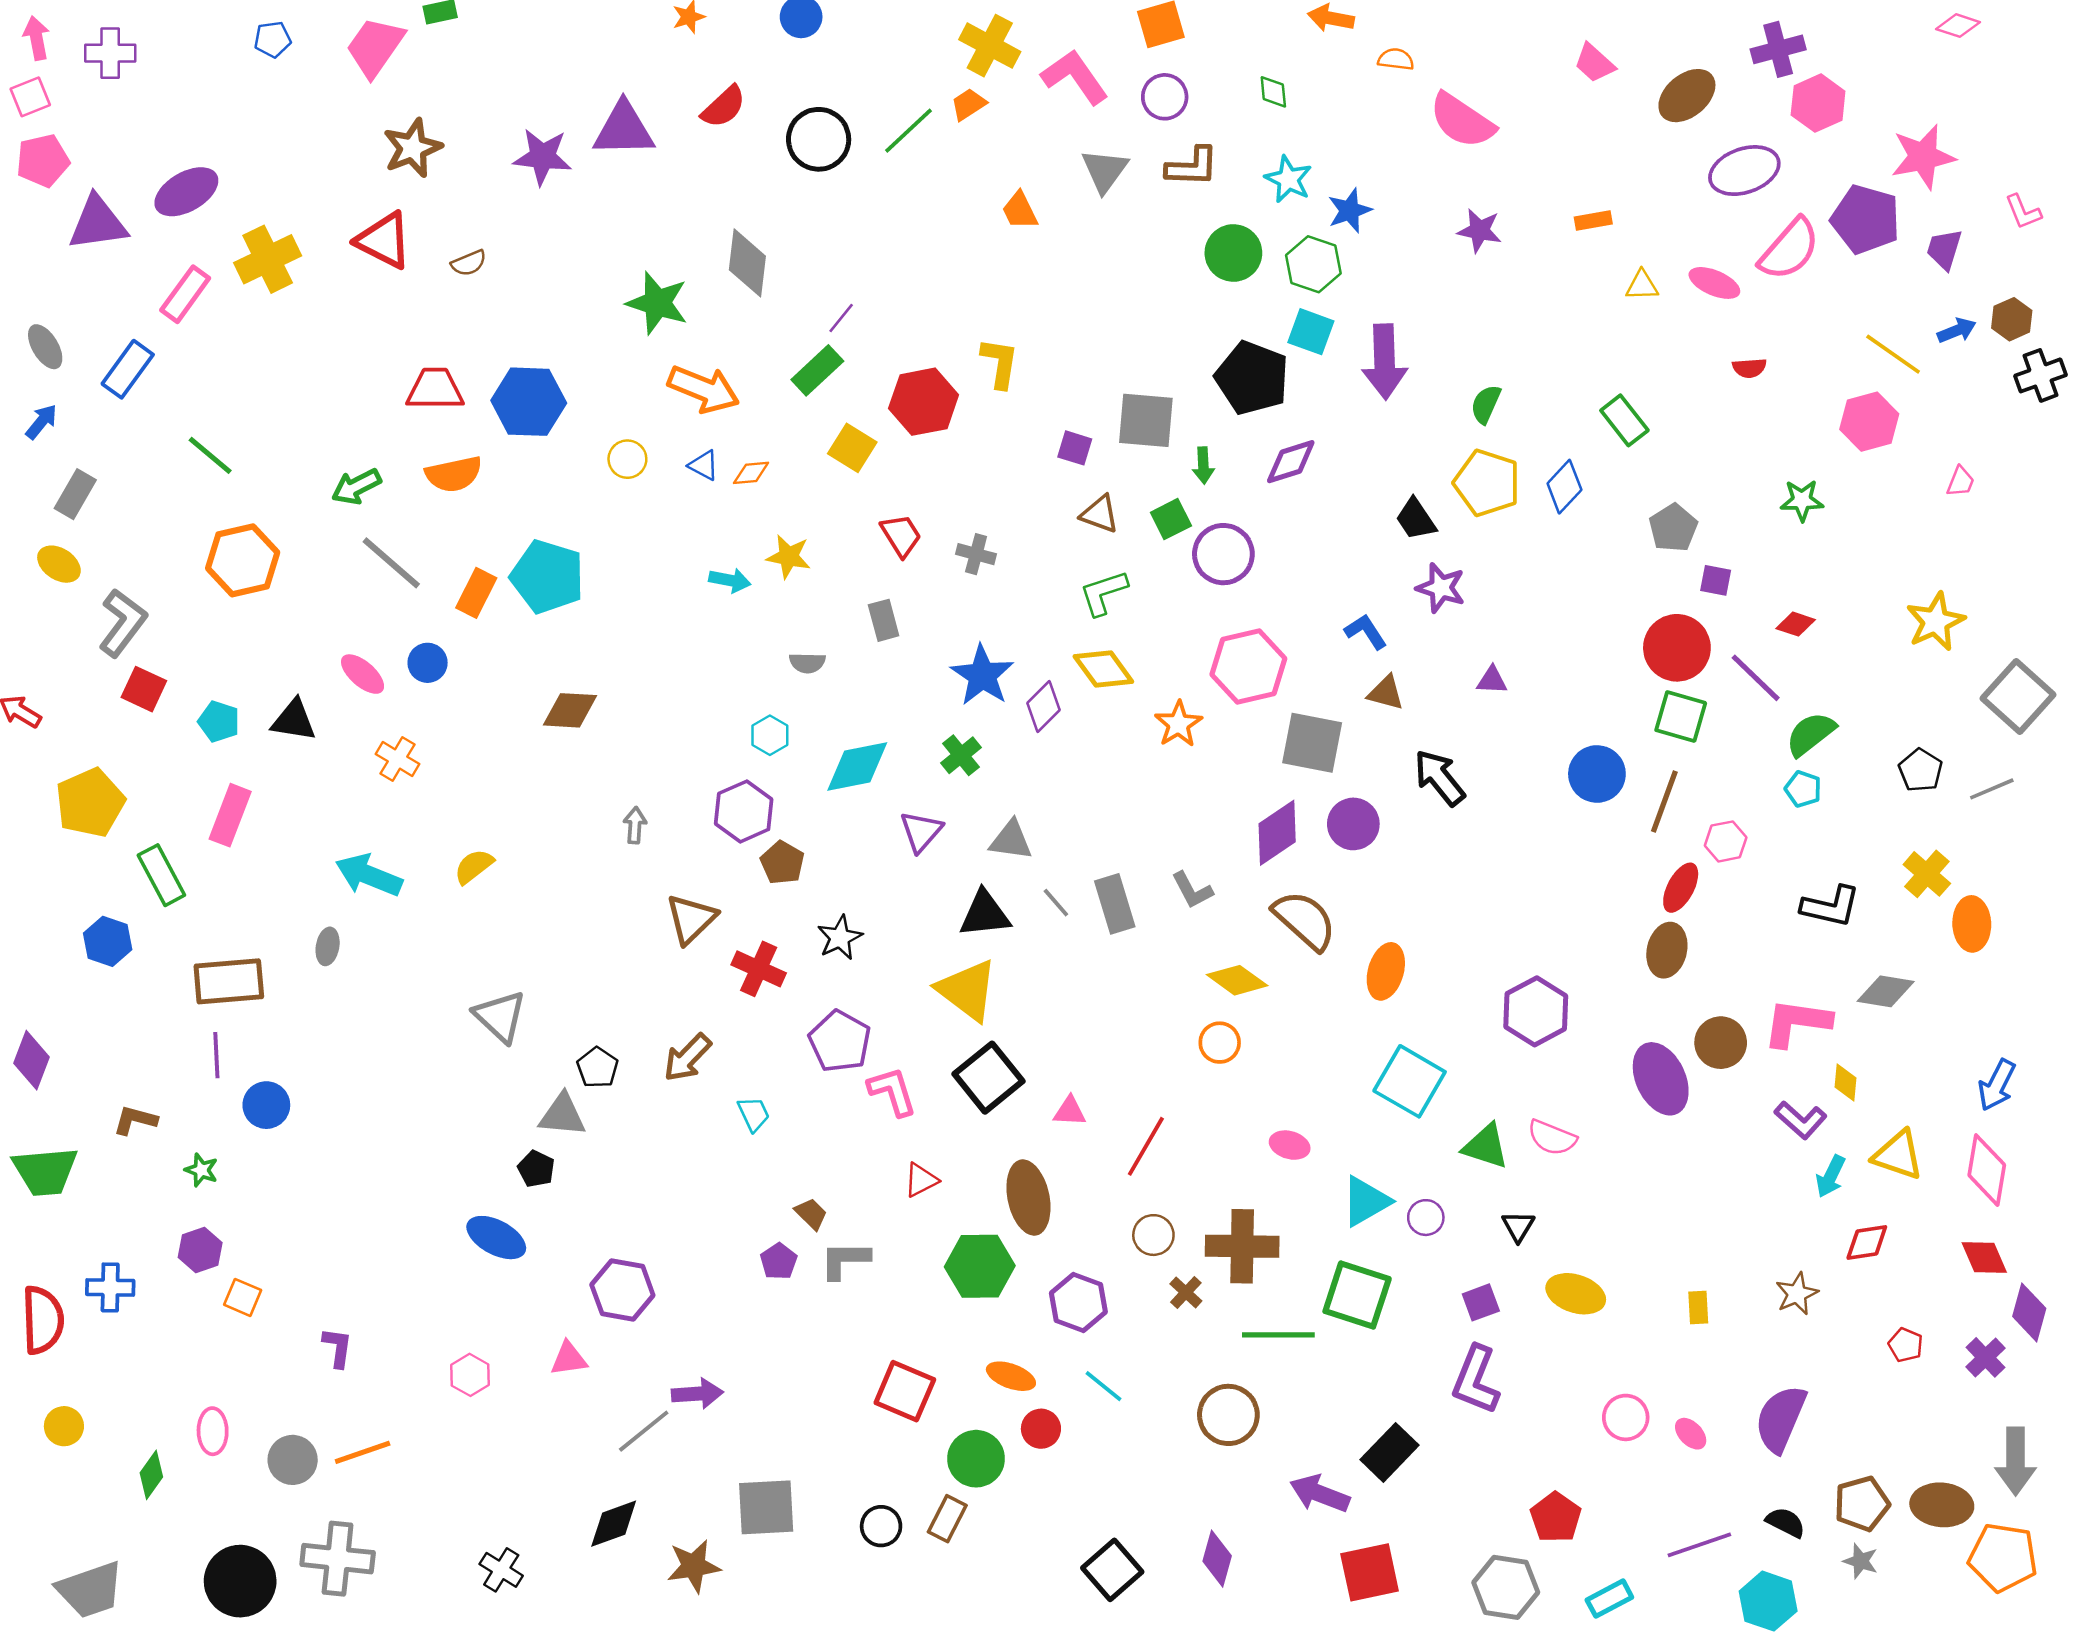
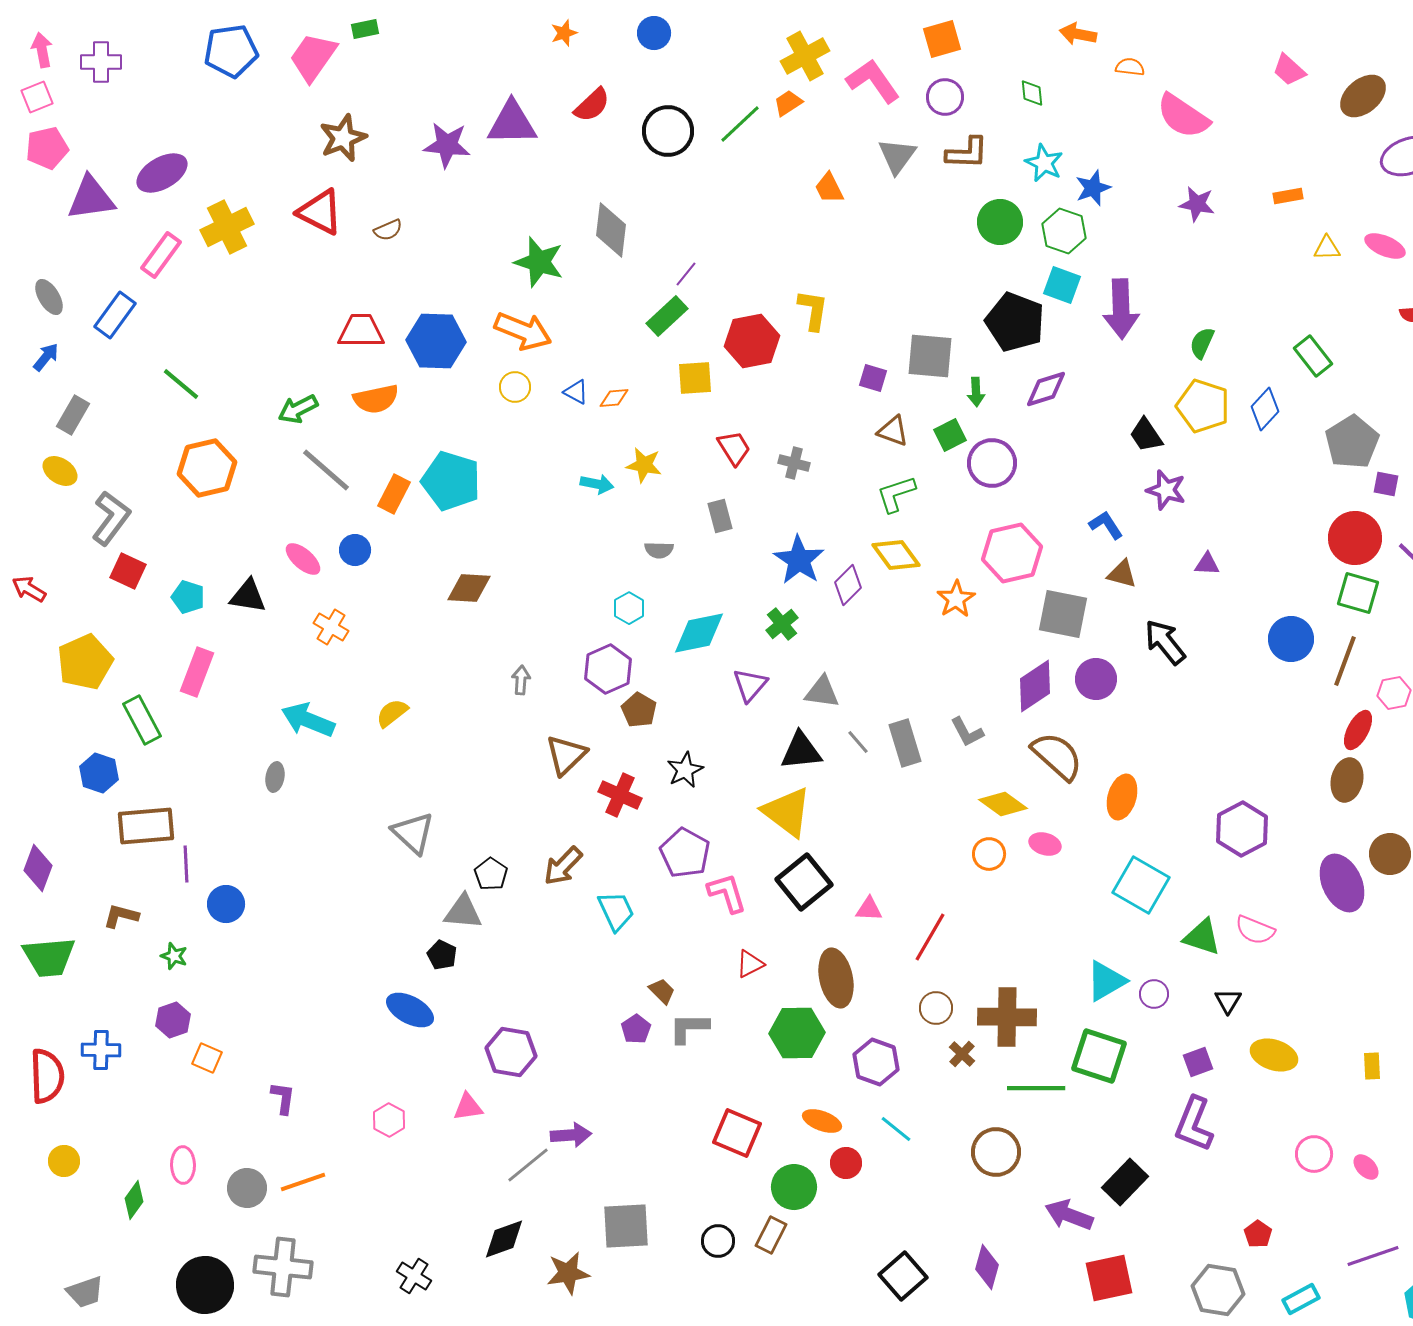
blue pentagon: (273, 39) -> (231, 51), size x1.8
yellow cross: (990, 46) -> (805, 56), turned 33
orange arrow: (704, 389) -> (523, 331), moved
yellow square: (852, 448) -> (695, 378), turned -36
gray pentagon: (1673, 528) -> (1352, 442), size x1.4
brown rectangle: (229, 981) -> (146, 826), moved
cyan trapezoid: (754, 1114) -> (616, 911), size x1.4
pink ellipse: (1290, 1145) -> (1045, 844), moved
red pentagon: (1556, 1517) -> (1258, 1234), size x0.7
gray trapezoid: (90, 1590) -> (85, 1292), size x0.7

